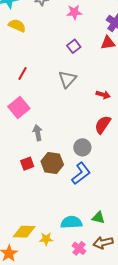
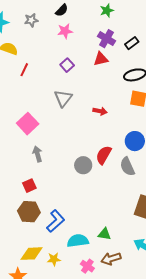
red line: (22, 74) -> (24, 70), moved
pink square: (19, 107) -> (28, 124), moved
red semicircle: (103, 125) -> (104, 155), moved
brown hexagon: (52, 163) -> (29, 212), moved
blue L-shape: (81, 173) -> (56, 221), moved

